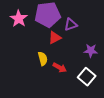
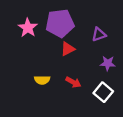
purple triangle: (71, 25) -> (99, 34), moved
yellow semicircle: (43, 59) -> (42, 80), moved, turned 104

